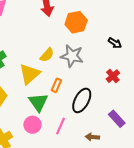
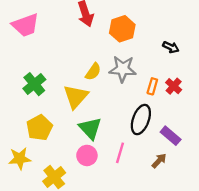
orange rectangle: (56, 85) -> (152, 86), moved
purple rectangle: (117, 119) -> (171, 136), moved
brown arrow: (92, 137) -> (159, 161), turned 136

